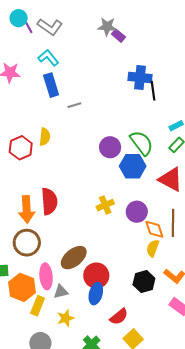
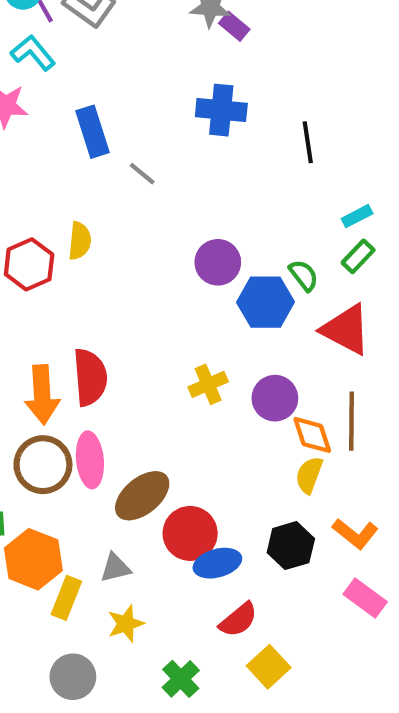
cyan L-shape: (48, 58) -> (33, 53), moved
blue cross: (140, 78) -> (221, 110), moved
gray line: (74, 105) -> (142, 174), turned 56
green semicircle: (142, 143) -> (304, 275), moved, size x0.6
pink ellipse: (46, 276) -> (90, 460), moved
blue ellipse: (96, 294) -> (217, 563), moved, turned 60

